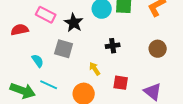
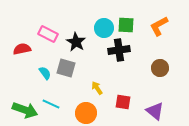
black cross: (113, 46) -> (119, 50), moved, size x1.5
cyan semicircle: (38, 61) -> (45, 73), moved

